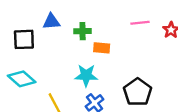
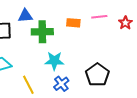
green cross: (83, 31) -> (42, 32), moved, size x1.5
orange rectangle: (102, 48) -> (73, 23), moved

